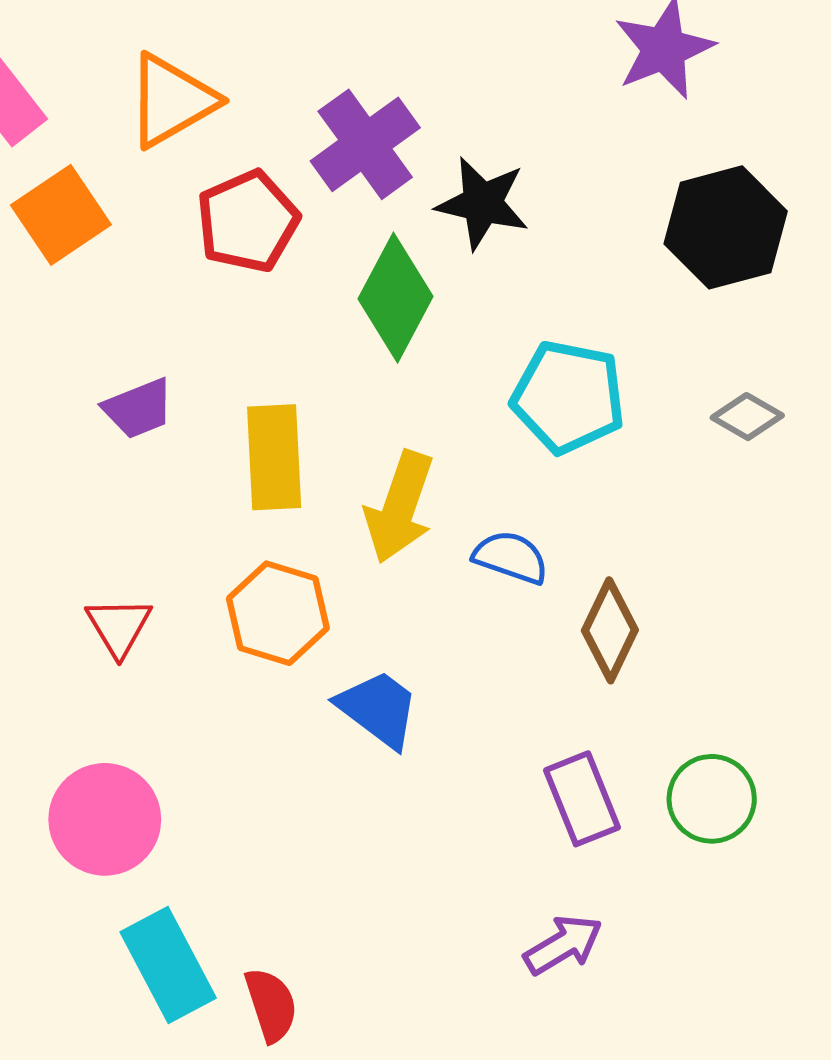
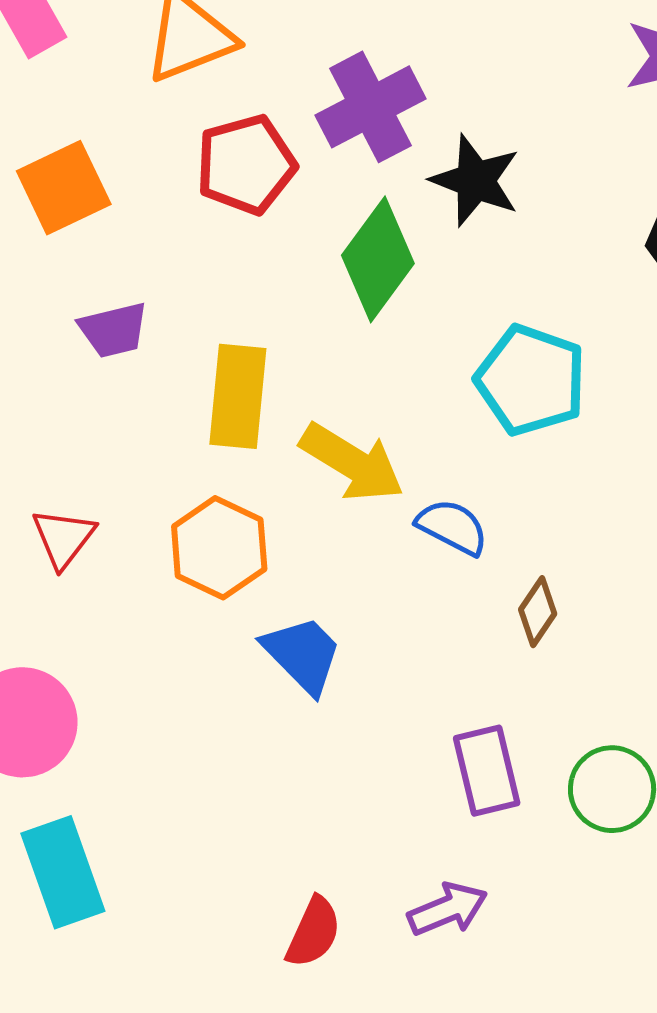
orange square: (61, 215) -> (64, 188), moved
yellow arrow: (400, 507) -> (352, 462), turned -86
brown diamond: (610, 630) -> (538, 612), size x0.7
red semicircle: (271, 1005) -> (313, 932), moved, turned 34

